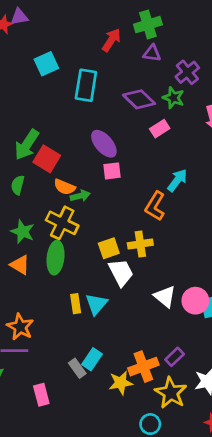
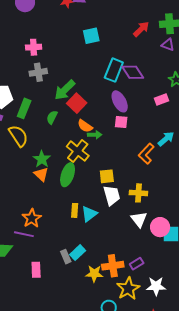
cyan rectangle: (86, 85) -> (114, 70), moved
purple diamond: (139, 99) -> (133, 72), moved
green star: (23, 232) -> (42, 159), moved
yellow cross: (140, 244) -> (138, 193), moved

